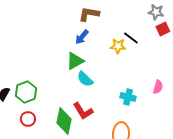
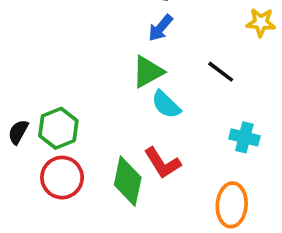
black line: (131, 38) -> (221, 72), moved
yellow star: (118, 46) -> (261, 22), moved
red circle: (28, 119) -> (62, 178), size x1.5

